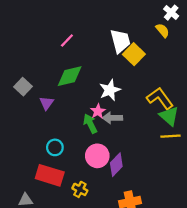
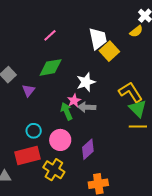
yellow semicircle: (162, 30) -> (136, 31), turned 88
pink circle: (97, 156) -> (60, 140), moved
red rectangle: (50, 175) -> (28, 156), turned -35
yellow cross: (80, 189) -> (54, 170), size x1.5

